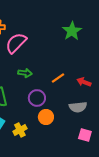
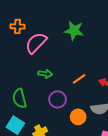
green star: (72, 31) -> (74, 31), moved, turned -30
orange circle: (46, 117) -> (78, 117), moved

